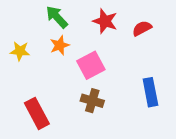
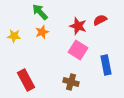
red star: (105, 21) -> (78, 26), moved
pink square: (91, 65) -> (78, 50), moved, turned -30
brown cross: (92, 101) -> (71, 82), moved

